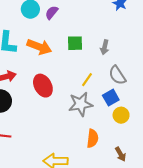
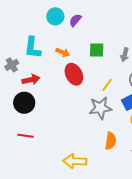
orange arrow: (39, 47) -> (63, 52), size x0.6
red ellipse: (43, 86) -> (74, 74), moved

